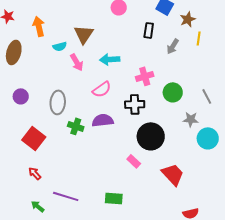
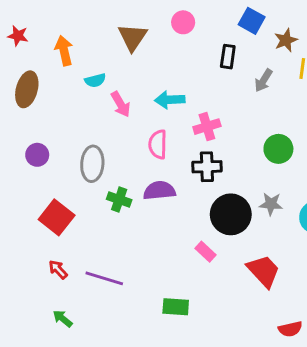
brown triangle: (84, 34) -> (133, 37), moved
pink cross: (145, 76) -> (207, 127), moved
pink semicircle: (102, 89) -> (158, 144), turned 126
green circle: (173, 92) -> (278, 149), moved
gray star: (191, 119) -> (271, 204), moved
purple line: (66, 196) -> (104, 278), moved

